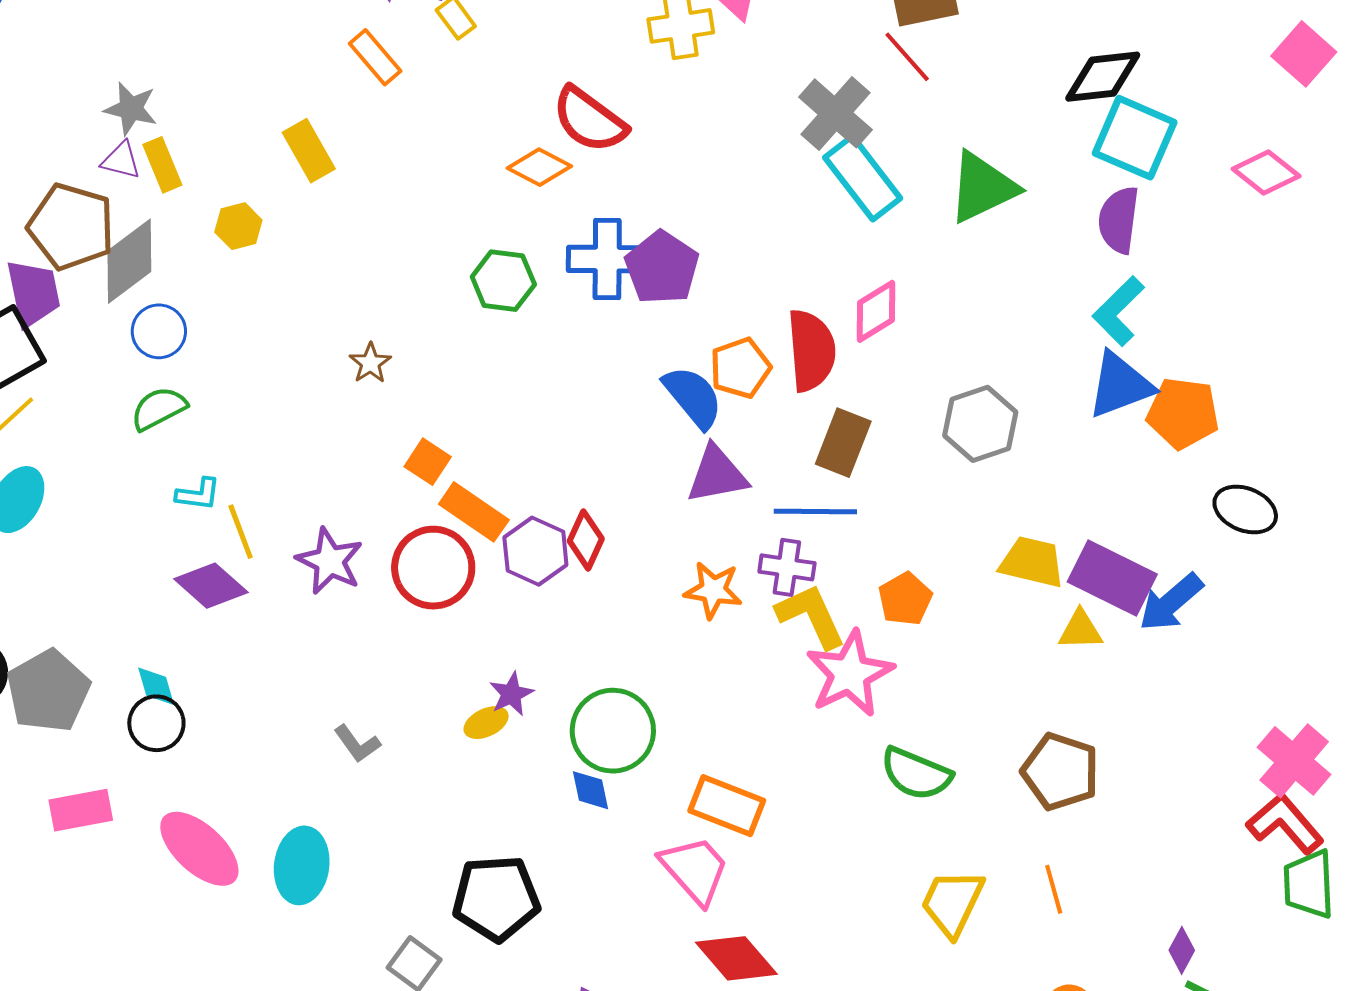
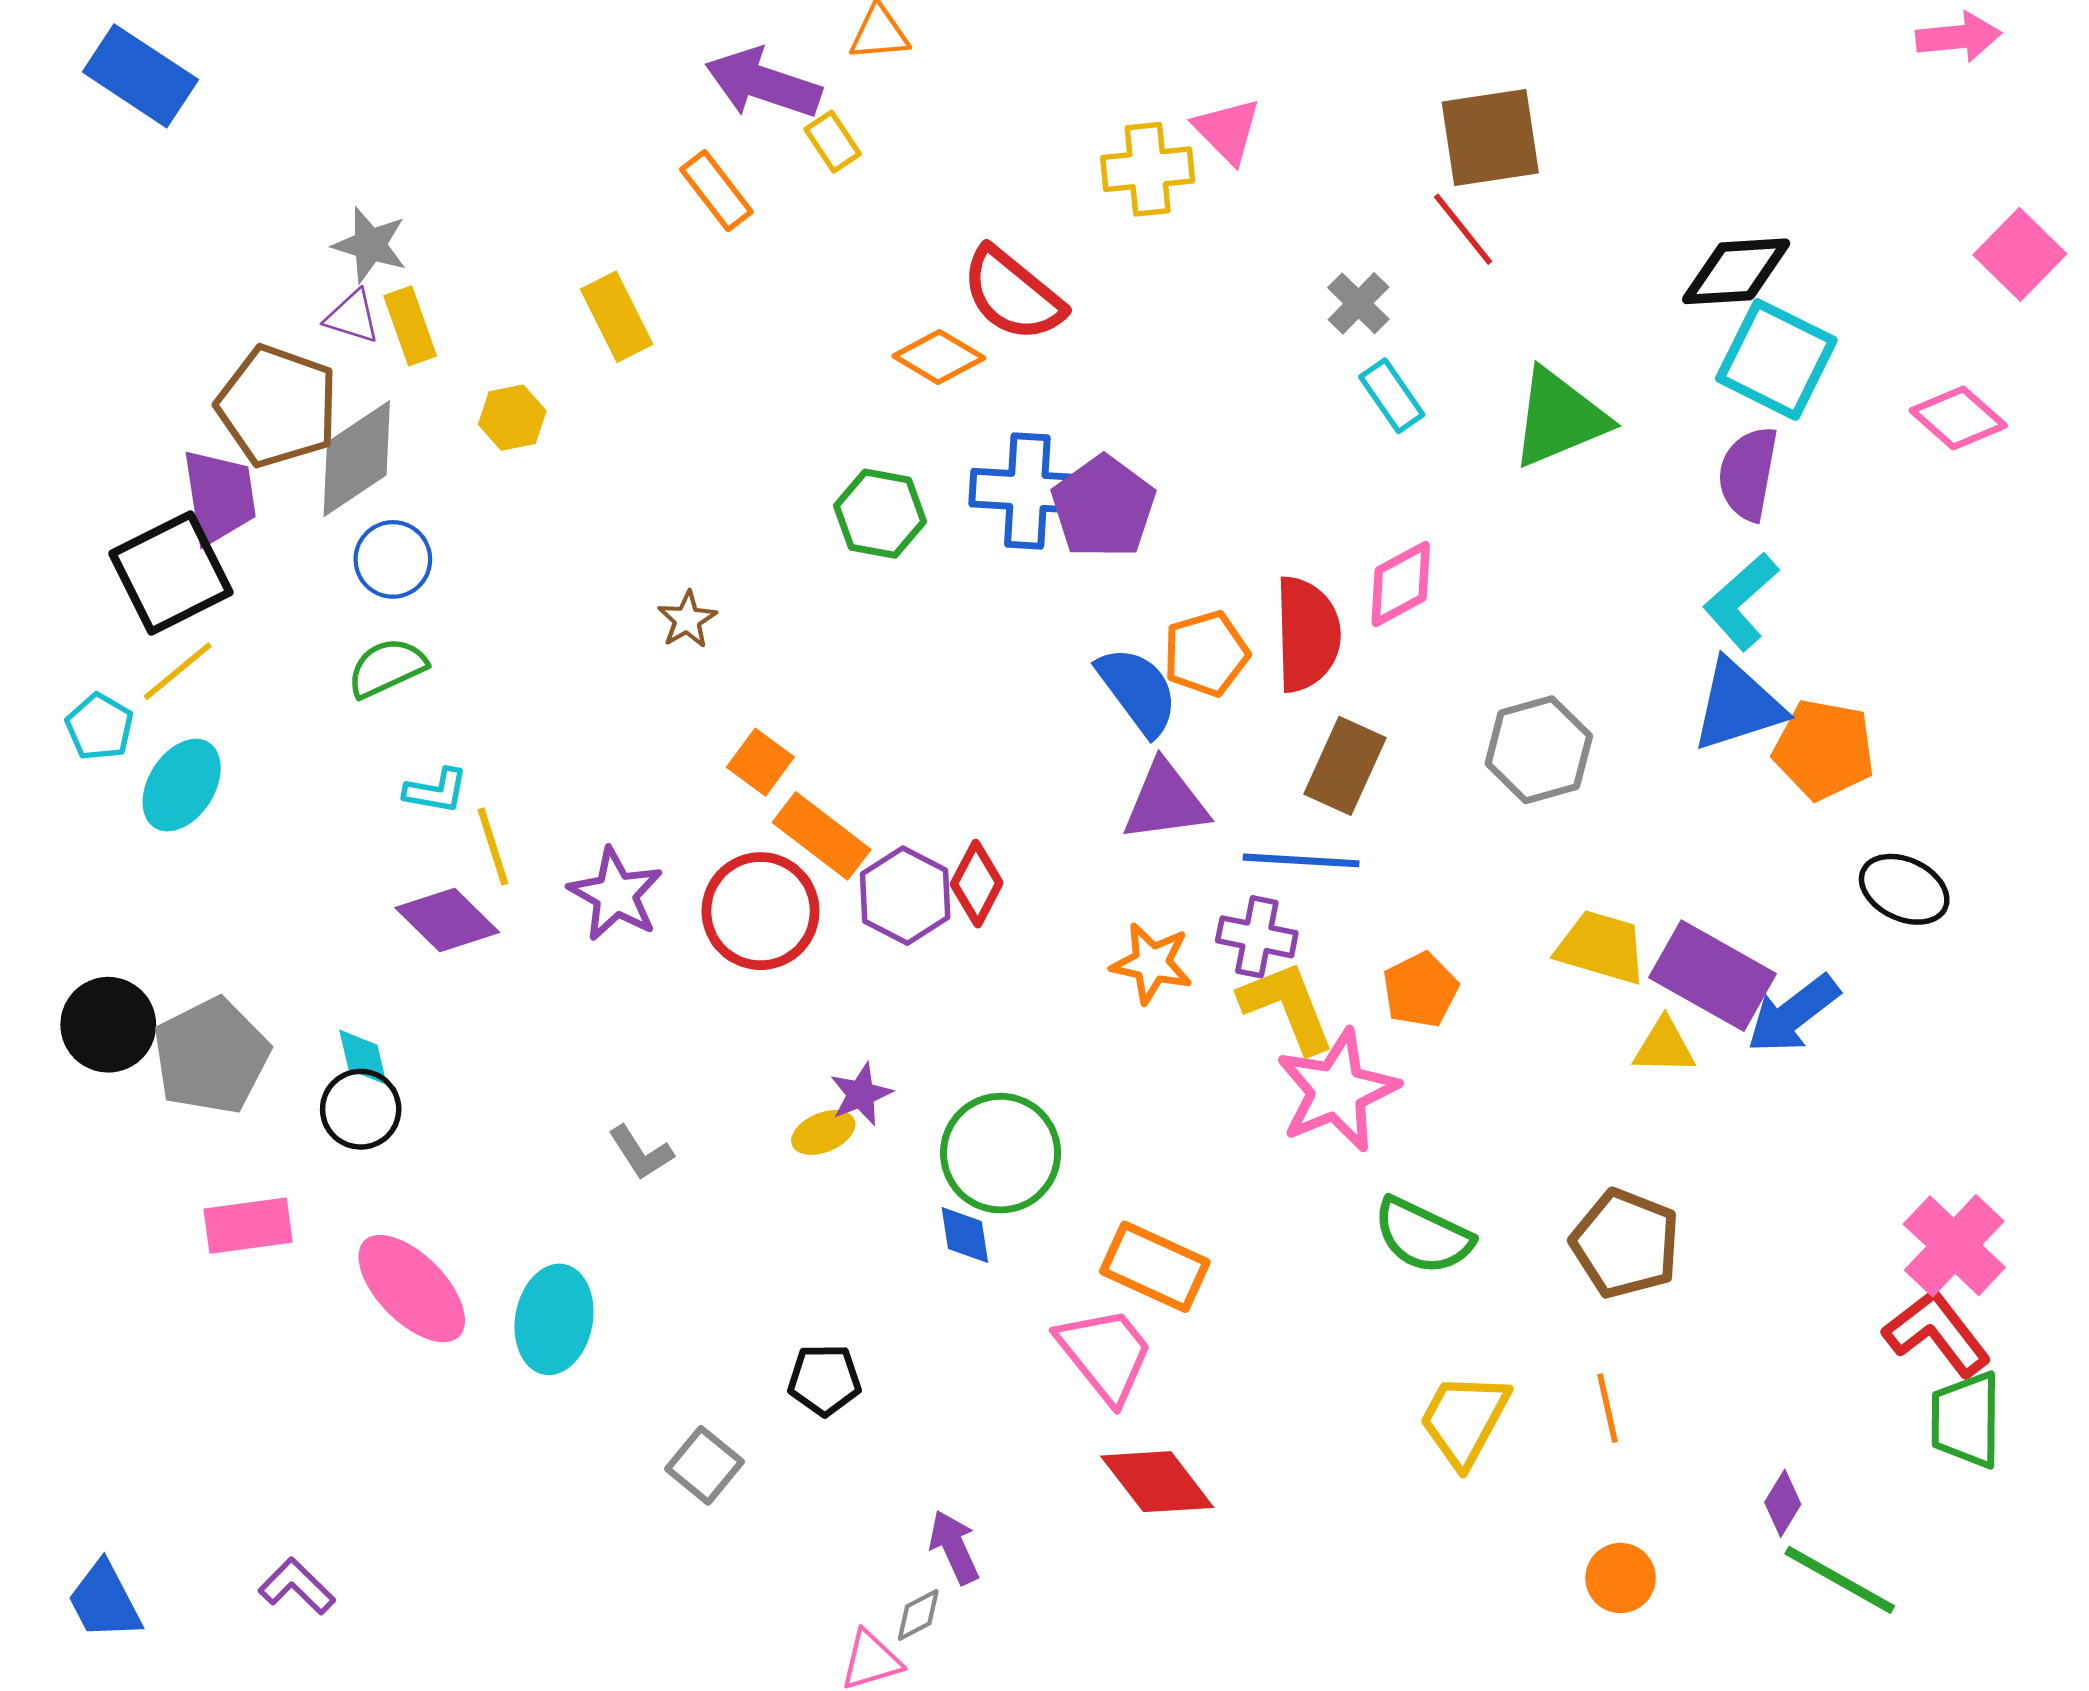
gray cross: (836, 113) -> (1358, 303), size x0.6
cyan rectangle: (863, 178) -> (1392, 396), size x0.6
black pentagon: (496, 898) -> (824, 1380), size x0.6

